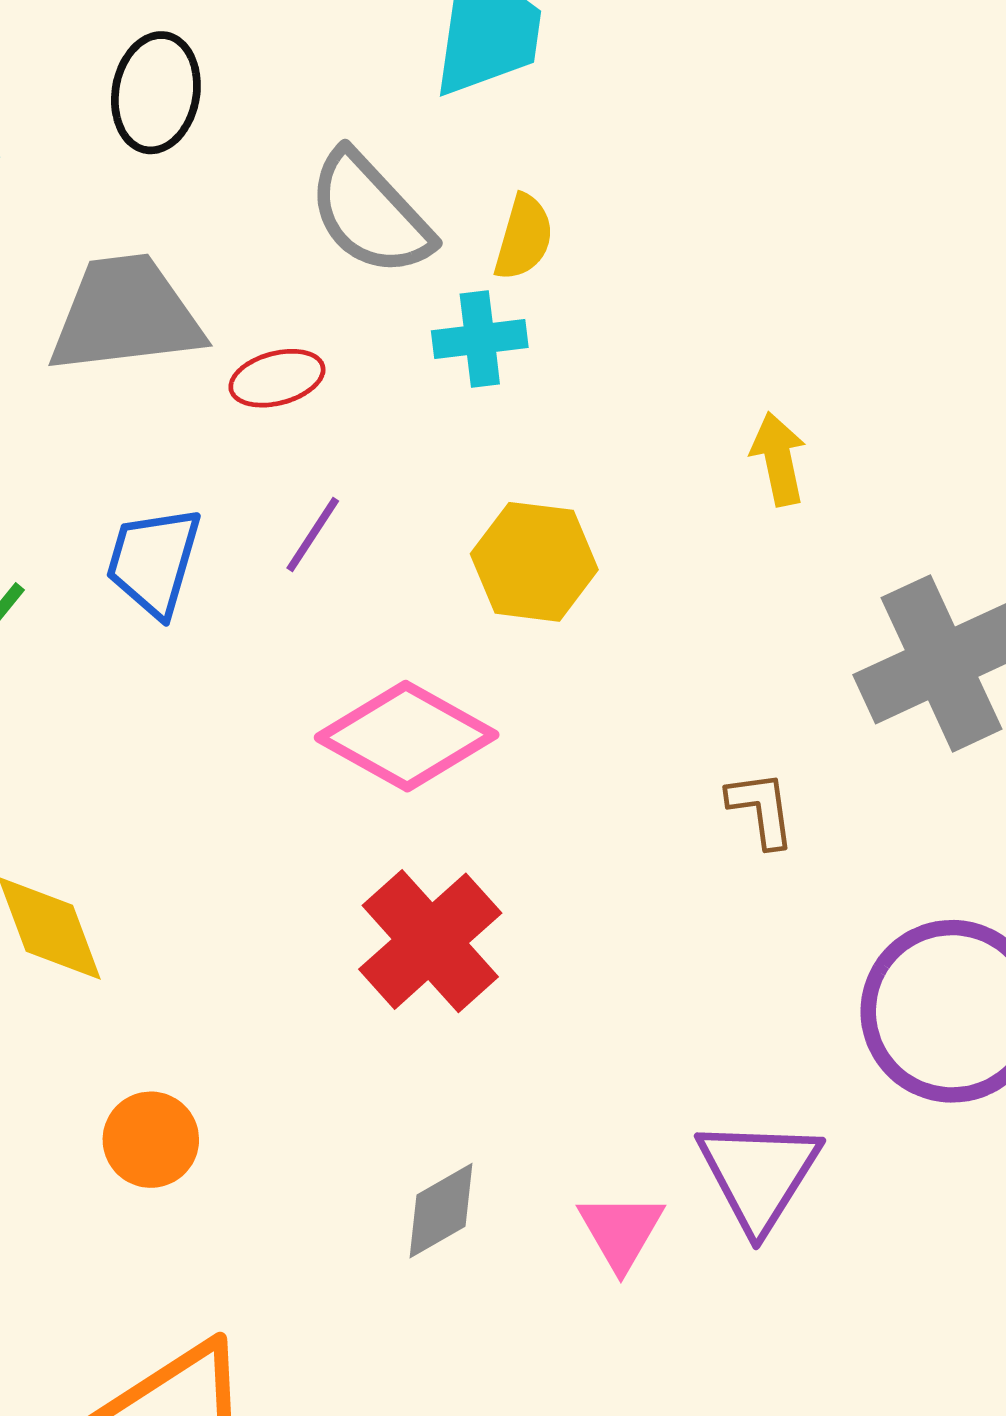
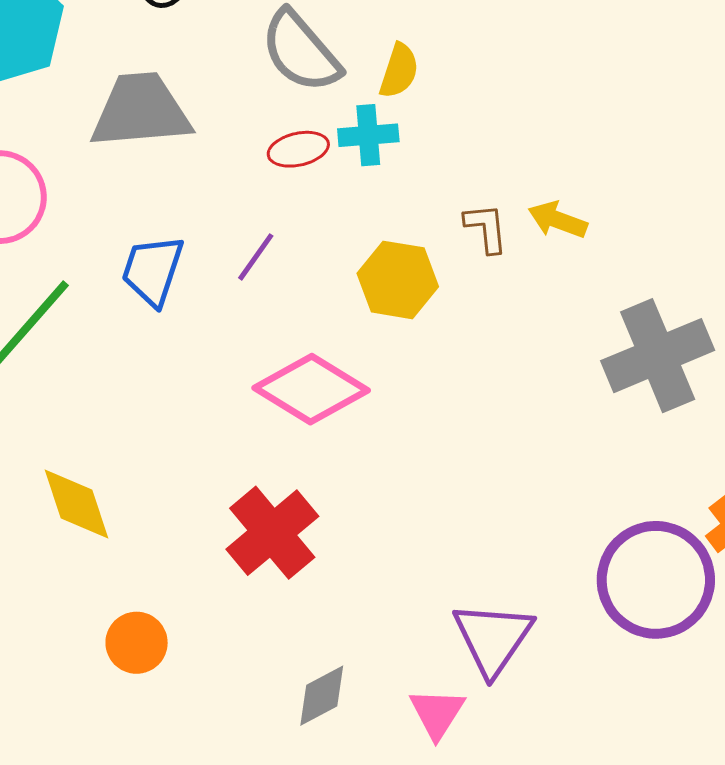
red ellipse: (277, 378) -> (298, 149), moved
yellow arrow: (778, 459) -> (558, 220), turned -60
brown L-shape: (761, 809) -> (486, 228), moved
red cross: (430, 941) -> (272, 533), moved
purple triangle: (759, 1174) -> (493, 638), moved

